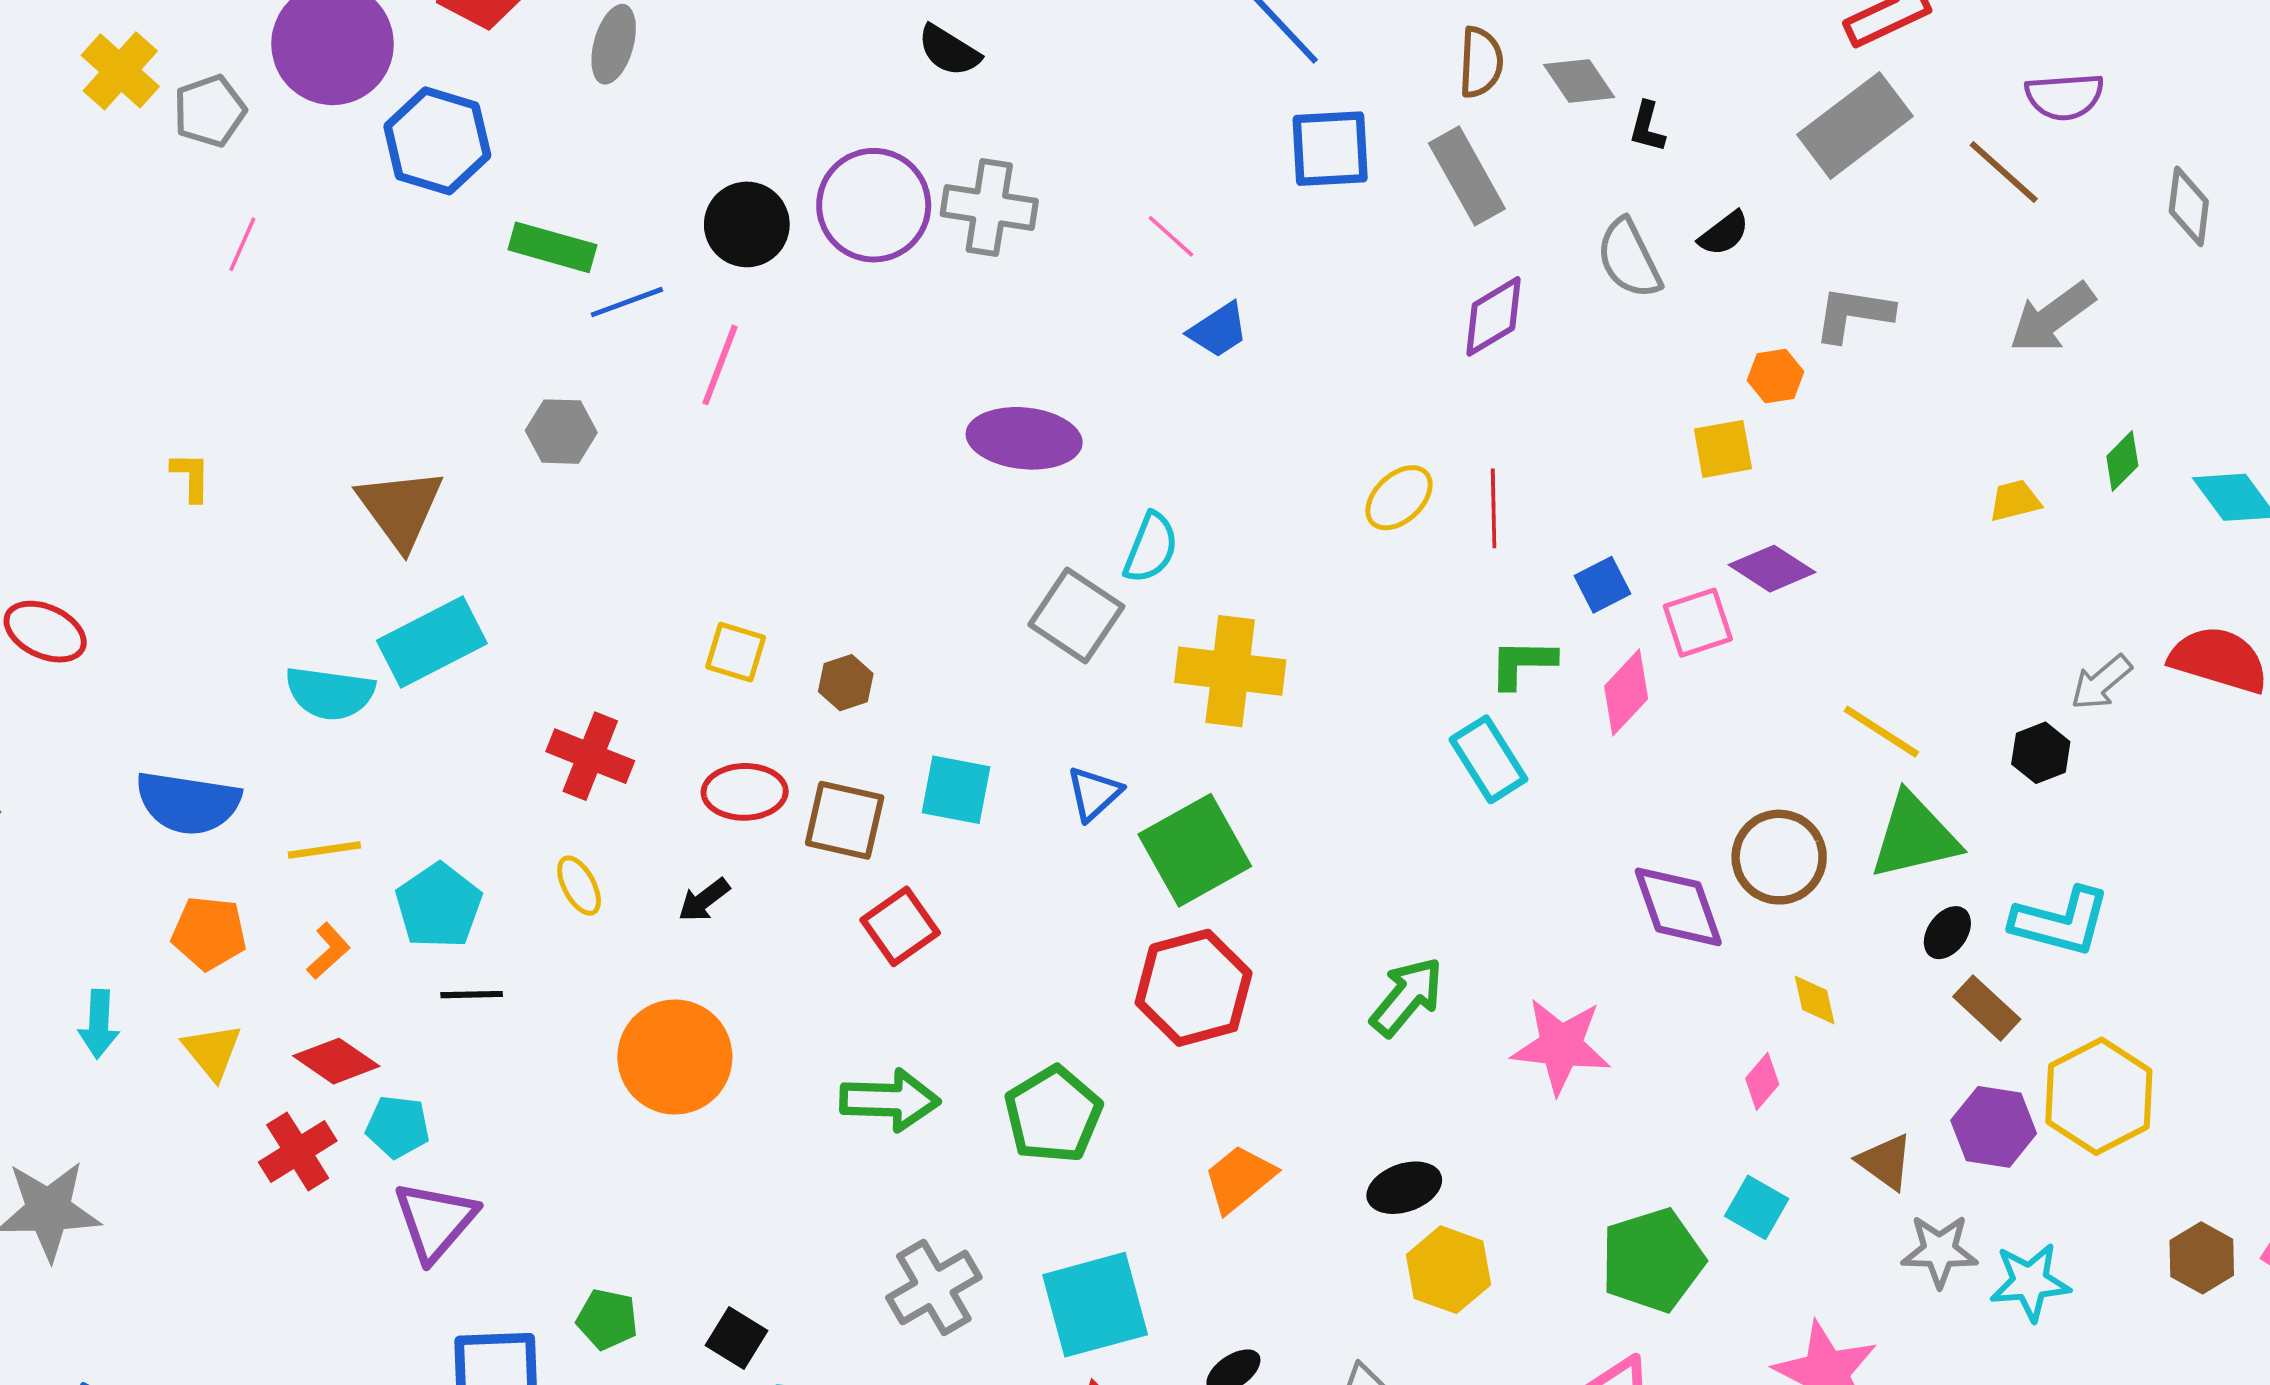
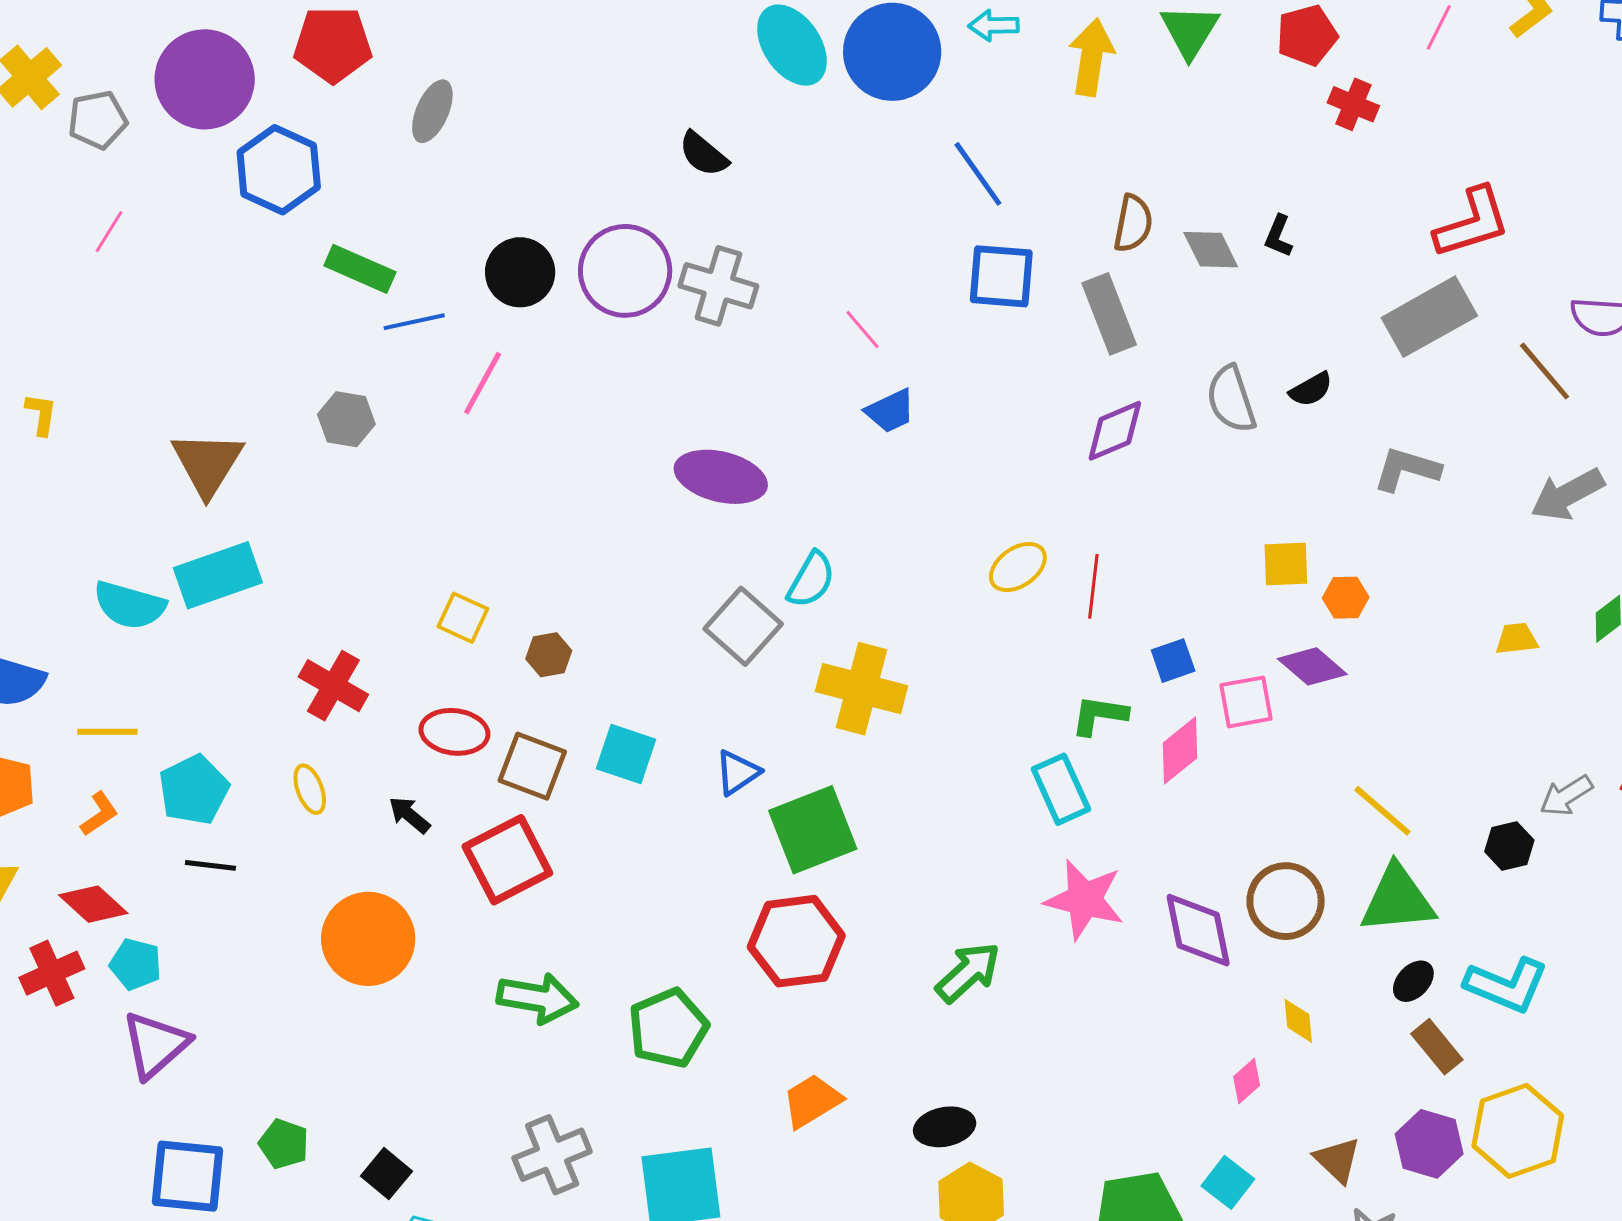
black L-shape: (1647, 127) -> (1278, 236), moved
orange hexagon: (1775, 376) -> (1346, 598), moved
black arrow: (704, 900) -> (409, 815), turned 69
red square: (900, 926) -> (507, 860), moved, size x1.4
pink star: (1561, 1046) -> (1084, 900), moved

